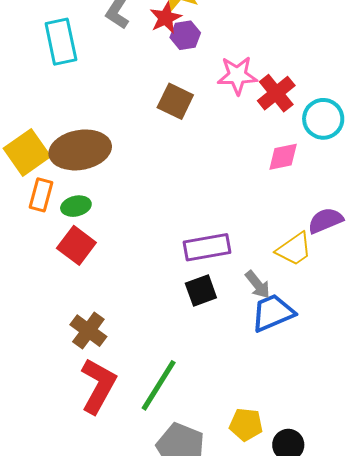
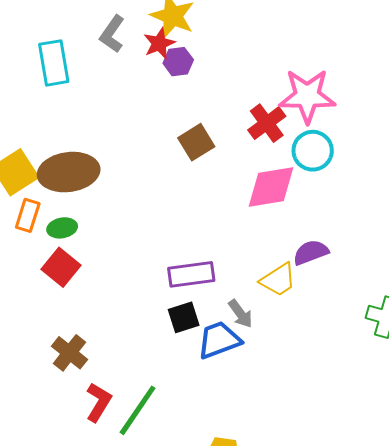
pink star: (237, 75) -> (307, 96), moved, size x1.4
brown square: (175, 101) -> (196, 142), moved, turned 30
pink diamond: (283, 157) -> (271, 187), size x1.6
blue trapezoid: (273, 313) -> (219, 340), moved
red L-shape: (98, 386) -> (99, 402), moved, size x0.7

